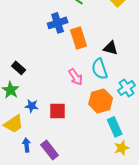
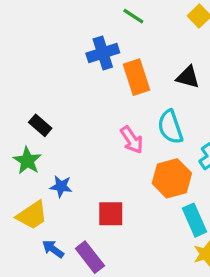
black triangle: (111, 48) -> (188, 77), moved
red square: (58, 111) -> (111, 214), moved
blue arrow: (27, 145) -> (53, 249), turned -48

